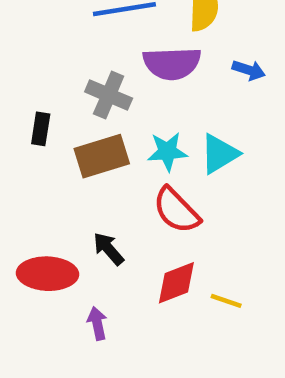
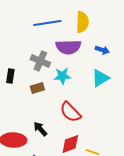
cyan star: (167, 152) -> (62, 76), moved
cyan triangle: (219, 154) -> (100, 78), moved
brown rectangle: (102, 156) -> (37, 88), size x0.6

